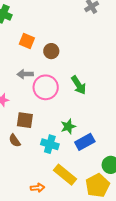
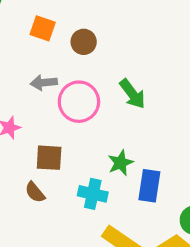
blue rectangle: (85, 142) -> (149, 186), turned -48

